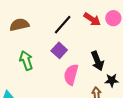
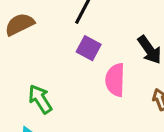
green arrow: (26, 60) -> (40, 99), moved

